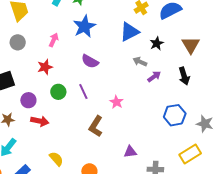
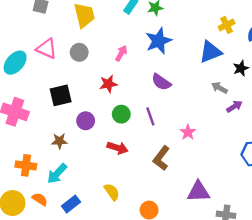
red arrow: (40, 121) -> (118, 148), moved
purple triangle: (130, 152) -> (199, 192), size x1.5

